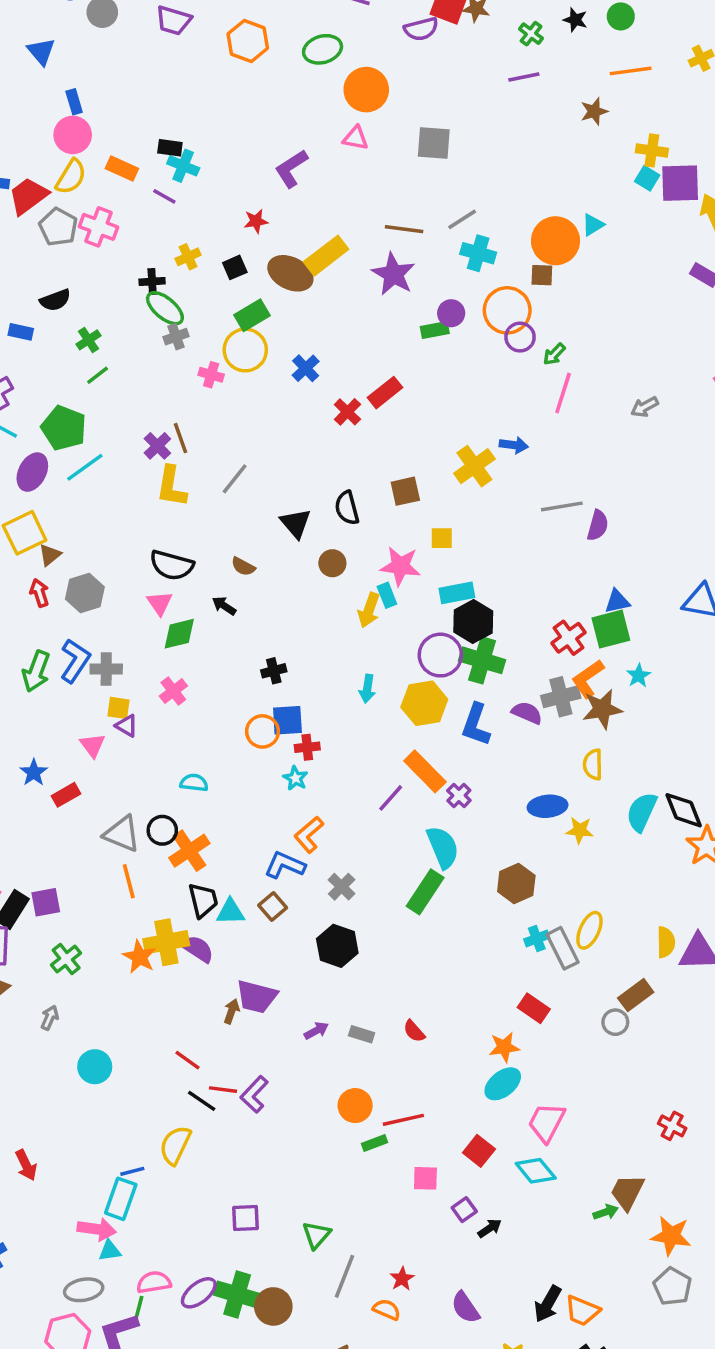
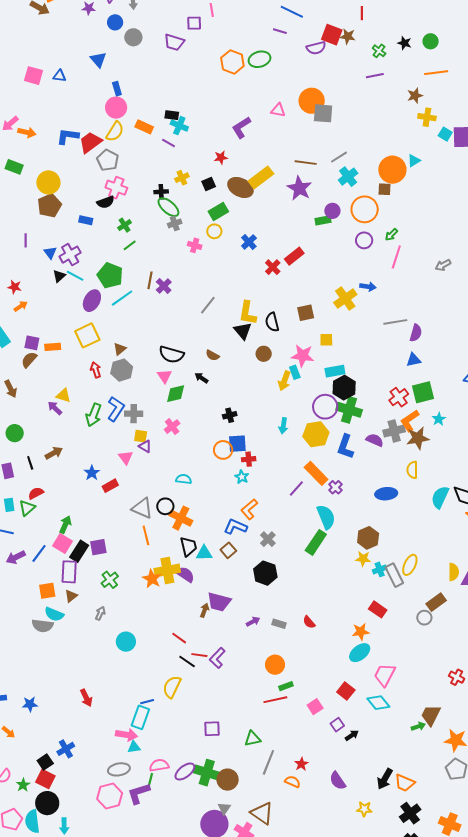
orange hexagon: (248, 41) -> (232, 62), moved
orange circle: (366, 90) -> (312, 101), moved
yellow cross: (652, 150) -> (427, 117), moved
pink cross: (99, 227) -> (116, 188), moved
cyan cross: (478, 253) -> (348, 177), turned 36
purple circle: (520, 337) -> (364, 240), moved
yellow circle: (245, 350) -> (214, 231), size x0.6
brown line: (180, 438) -> (150, 280), moved, turned 30
yellow L-shape: (171, 487) -> (248, 313), moved
brown triangle: (50, 555) -> (120, 349), moved
blue triangle: (617, 601) -> (414, 360), moved
yellow star: (580, 830) -> (363, 559), moved
orange cross: (189, 851) -> (181, 518), turned -30
red line: (403, 1120) -> (275, 700), moved
pink square: (425, 1178) -> (315, 707), turned -35
green triangle: (316, 1235) -> (252, 739), turned 36

